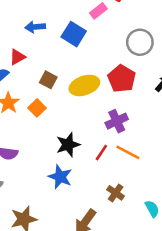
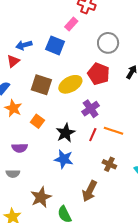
red triangle: (17, 57) -> (13, 61), moved
brown square: (48, 80) -> (41, 85), size x1.5
orange square: (37, 108) -> (37, 121), moved
purple cross: (117, 121) -> (91, 109), moved

